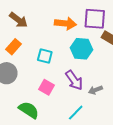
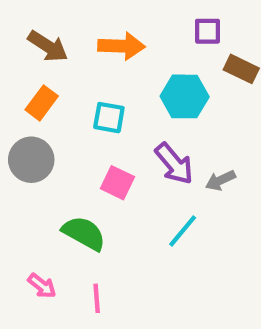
purple square: (95, 19) -> (208, 31), size x0.6
orange arrow: (65, 23) -> (121, 46), moved

